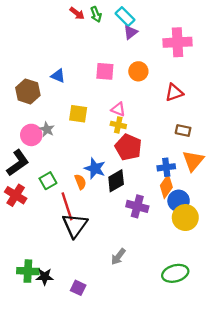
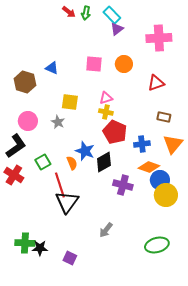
green arrow: (96, 14) -> (86, 13), turned 32
pink triangle: (118, 109) -> (106, 98), turned -40
gray star: (47, 129) -> (58, 122), moved
blue cross: (166, 167) -> (142, 144), moved
orange diamond: (166, 186) -> (149, 167), turned 75

